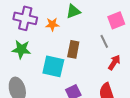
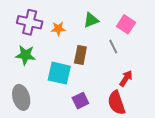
green triangle: (73, 11) -> (91, 20), moved
pink square: (116, 20) -> (126, 24), turned -36
red arrow: (114, 62) -> (126, 78), moved

